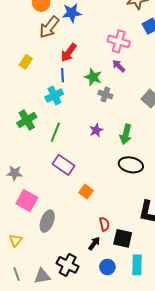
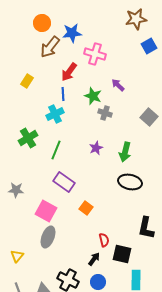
pink cross: (119, 41) -> (95, 54), moved
pink square: (27, 201) -> (46, 211), moved
blue circle: (107, 267) -> (98, 282), moved

